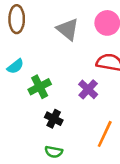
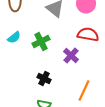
green cross: (40, 87) -> (41, 41), moved

